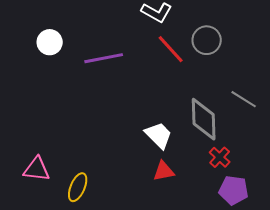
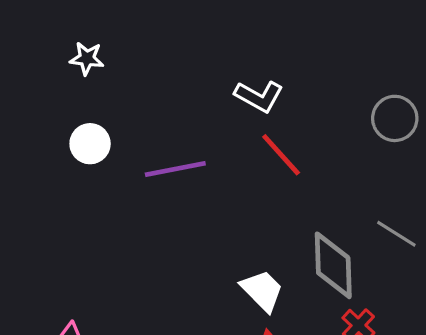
gray circle: (207, 40) -> (395, 118), moved

